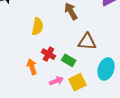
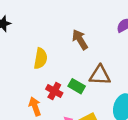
green rectangle: (69, 60) -> (77, 86), moved

